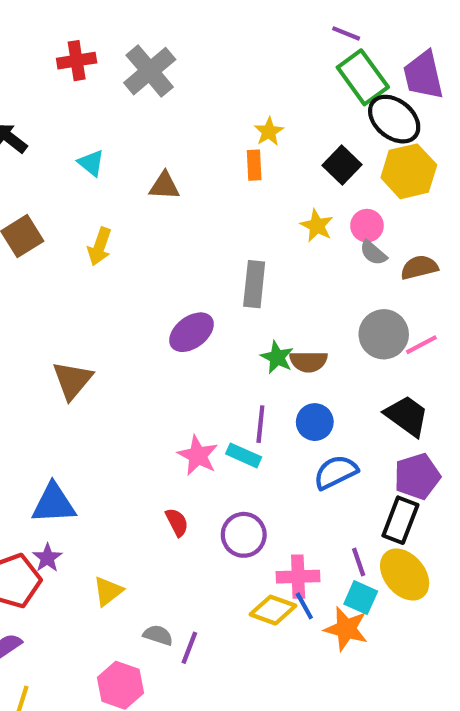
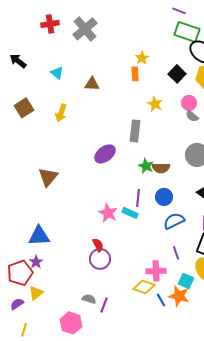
green rectangle: (363, 77) -> (187, 32), turned -35
yellow star: (317, 226) -> (155, 104), moved
purple circle: (244, 535) -> (100, 259), moved
purple line: (359, 562) -> (176, 253), moved
yellow triangle: (108, 591) -> (36, 293), moved
blue line: (304, 606) -> (161, 300), moved

